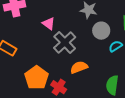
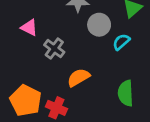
gray cross: (65, 43) -> (54, 49), size x0.7

